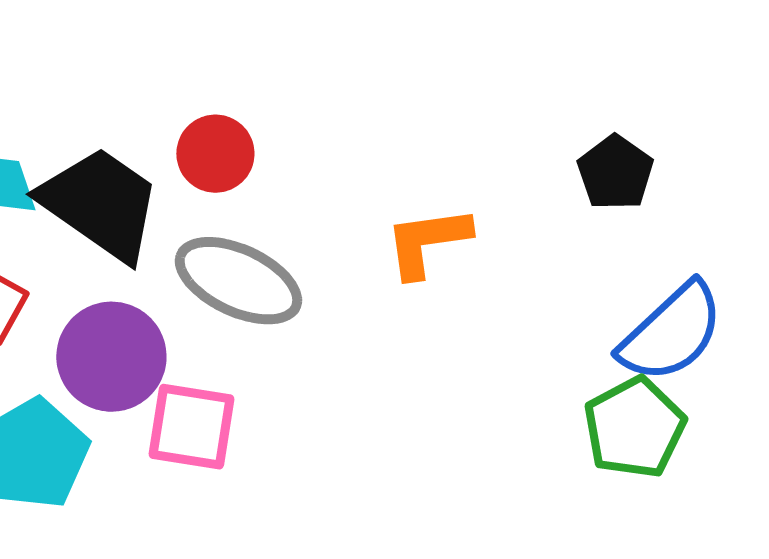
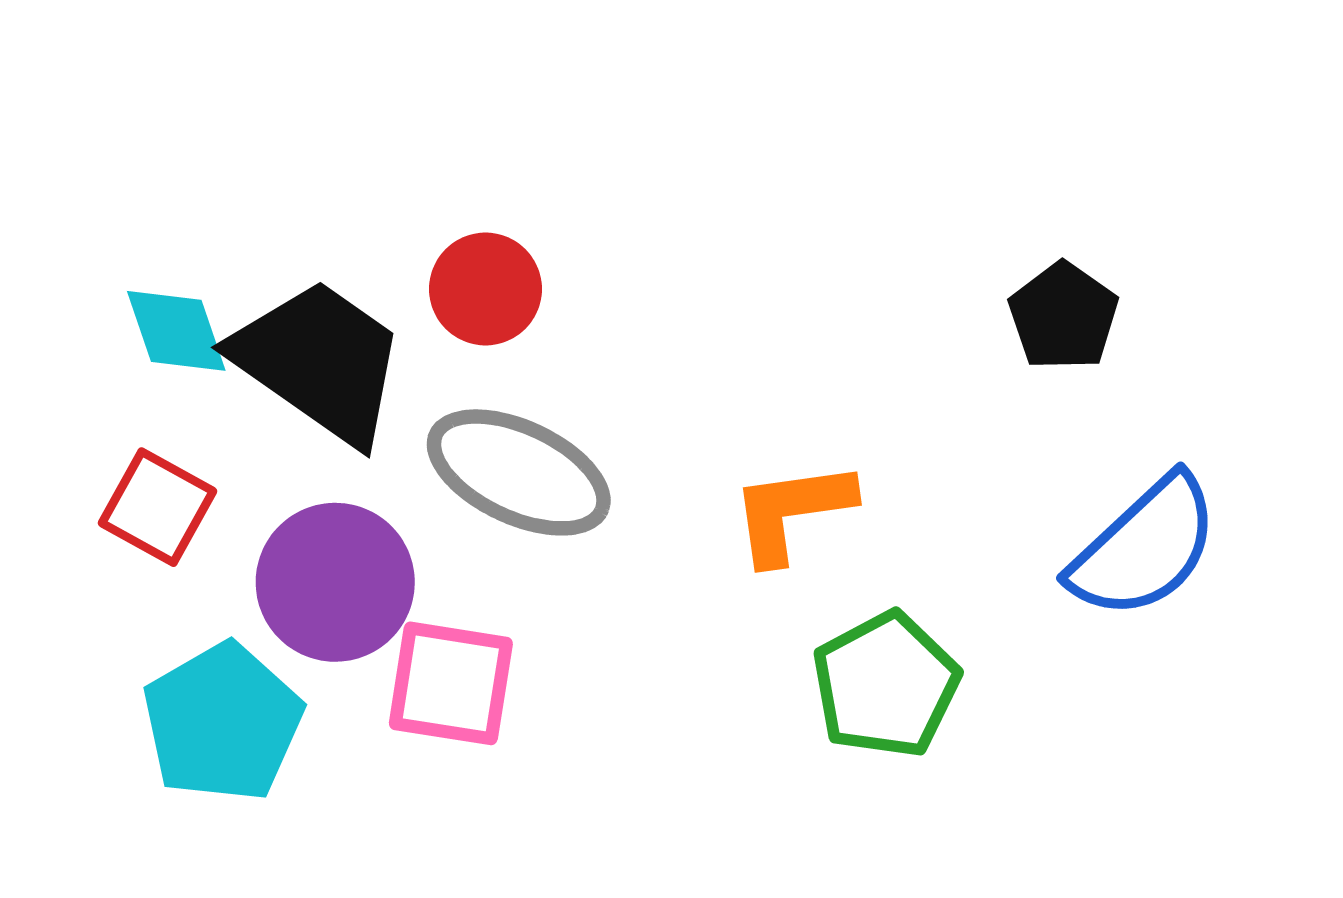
orange L-shape: (427, 242) -> (792, 511), moved
green pentagon: (634, 428) -> (886, 685), moved

